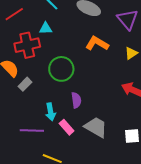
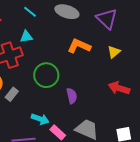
purple semicircle: (76, 100) -> (72, 96), moved
cyan arrow: (50, 112) -> (40, 119), turned -54

